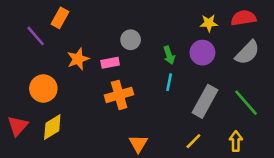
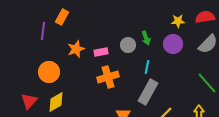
purple line: (36, 36) -> (43, 31), turned 48
gray circle: (131, 40) -> (128, 45), moved
green arrow: (169, 55) -> (146, 38), moved
gray rectangle: (205, 101) -> (148, 92), moved

